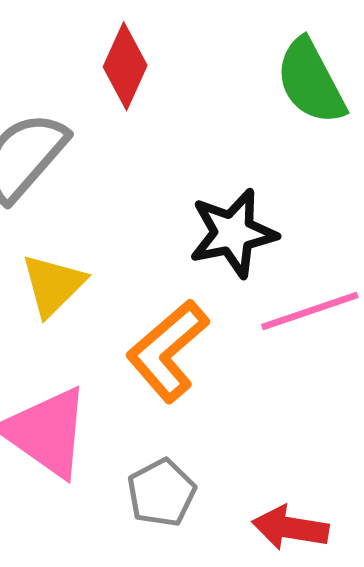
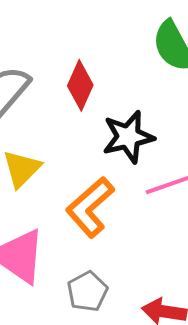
red diamond: (125, 66) -> (80, 85), moved

